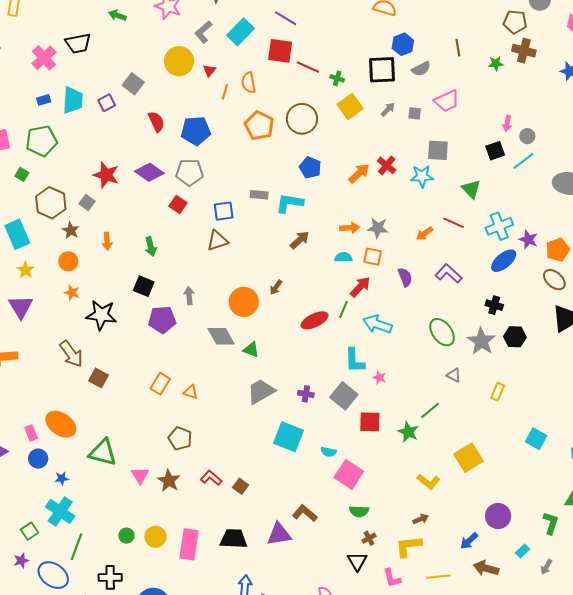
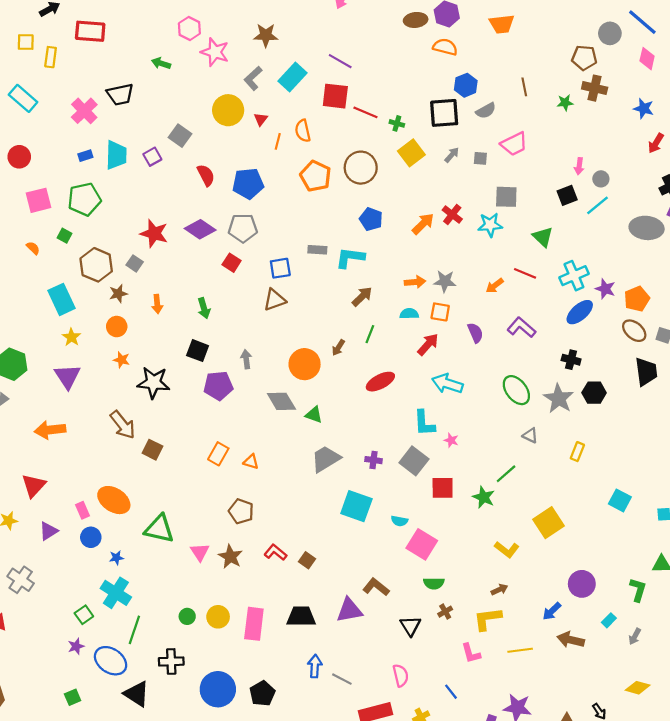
brown star: (71, 230) -> (118, 294), turned 30
green line: (343, 310) -> (370, 334), moved
black triangle: (357, 561) -> (410, 626), moved

